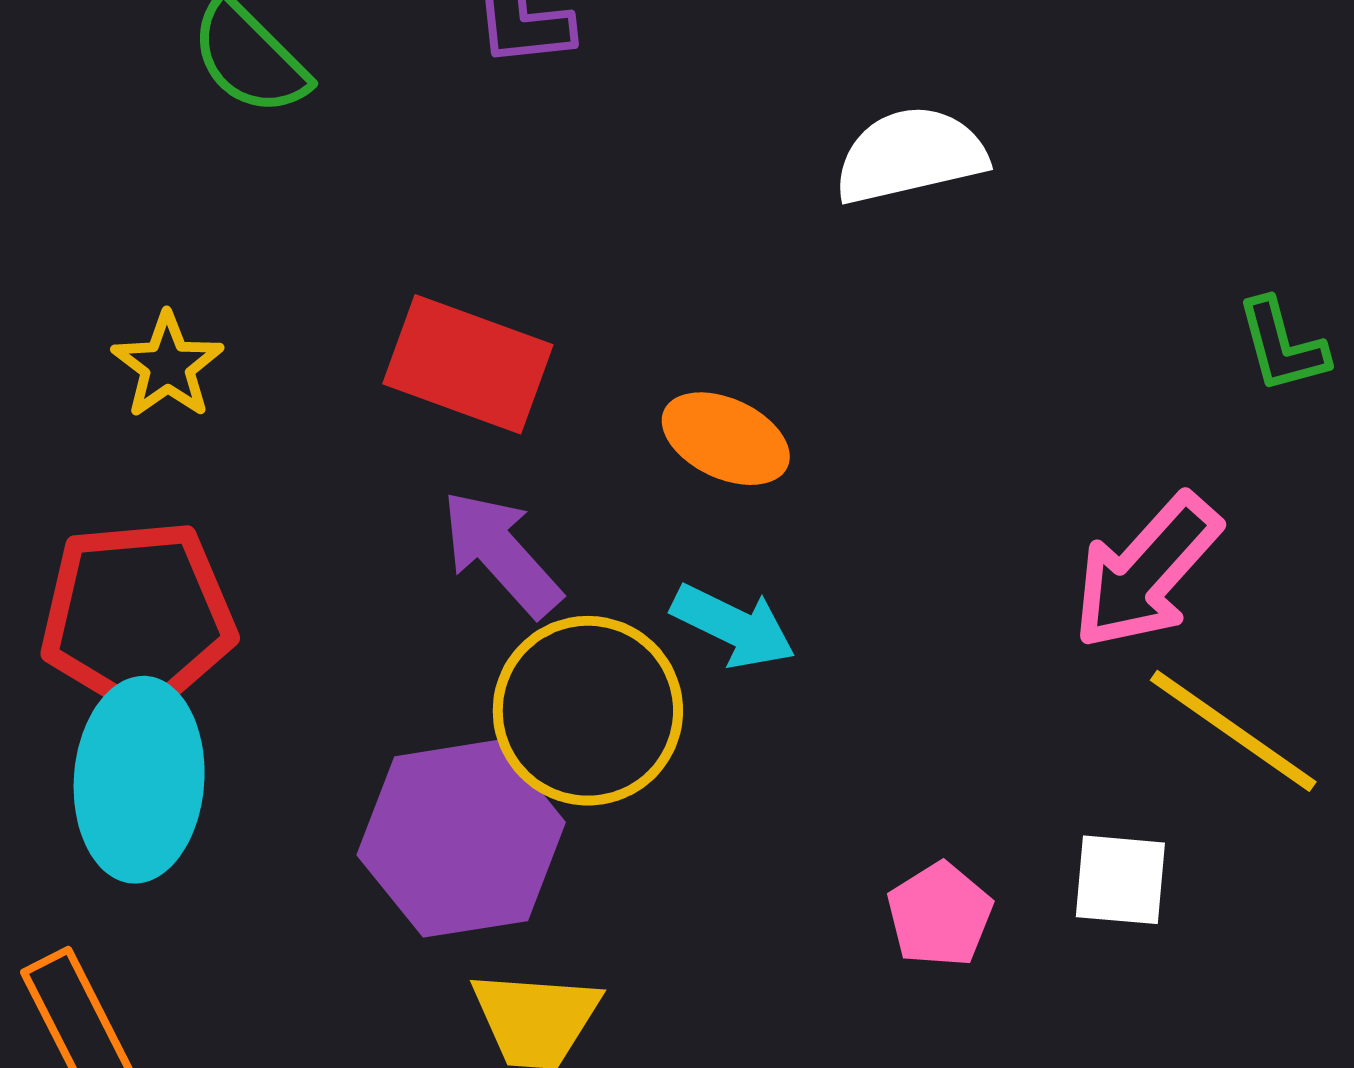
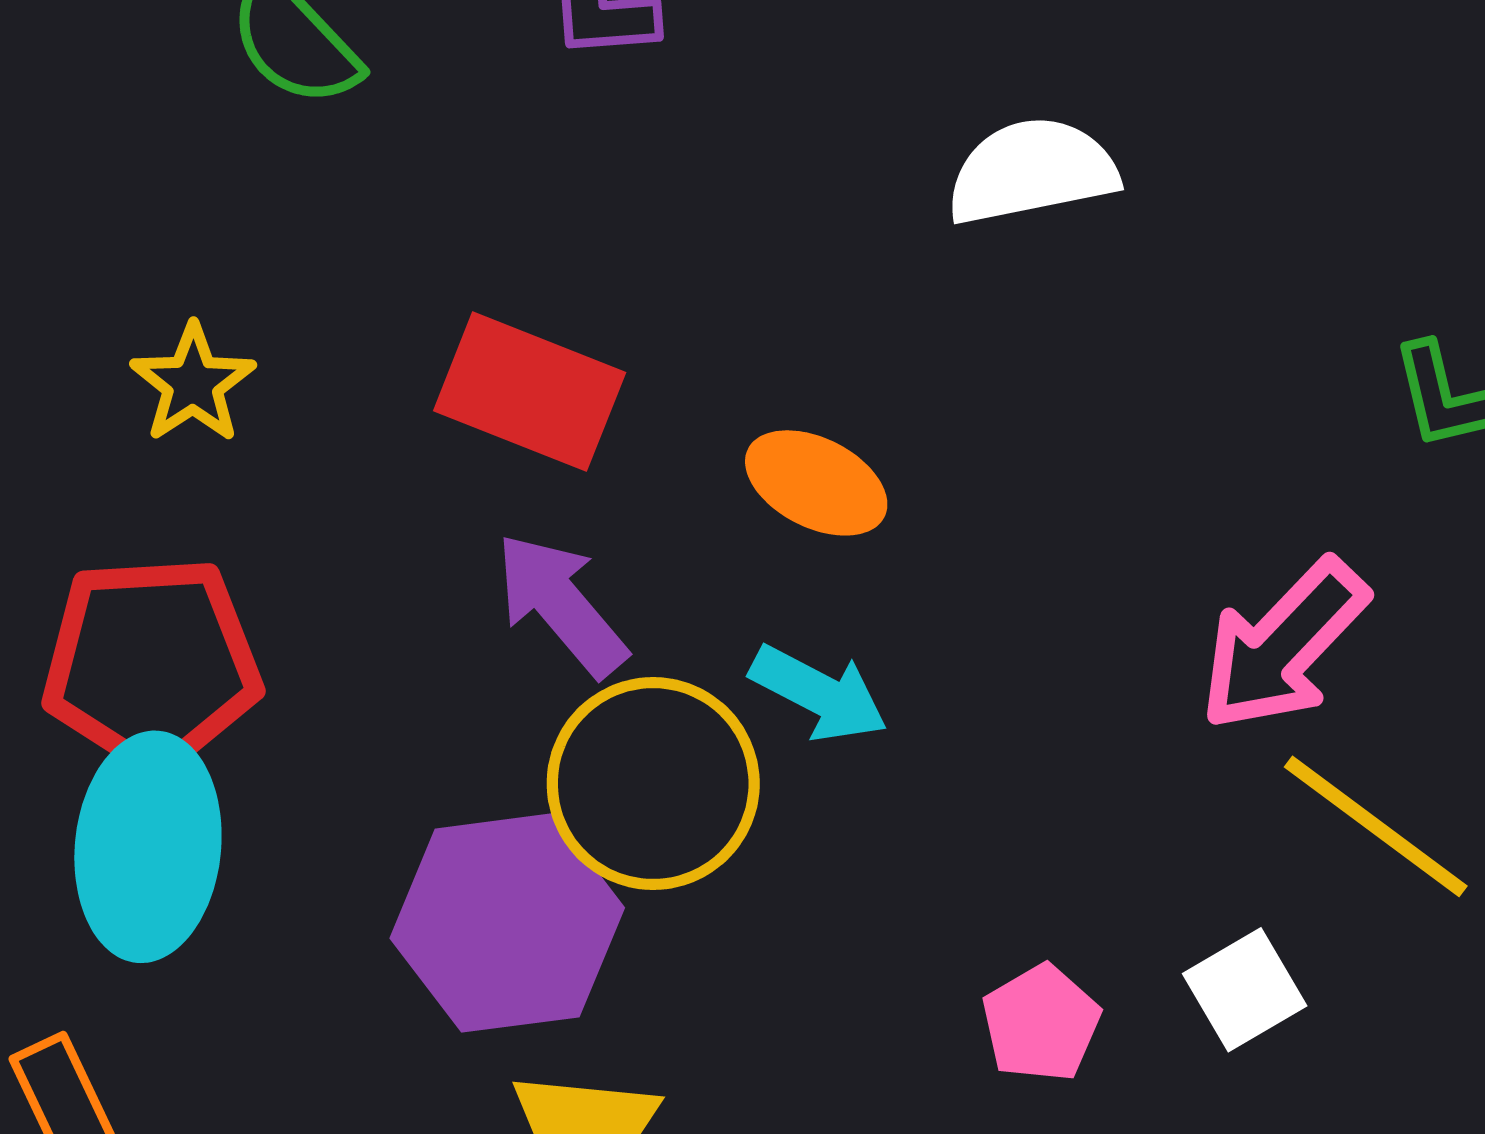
white square: (1120, 880) -> (1245, 990), turned -37

